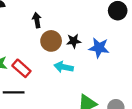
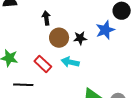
blue star: (99, 48) -> (105, 30), moved, turned -30
red rectangle: (21, 68) -> (43, 64), moved

